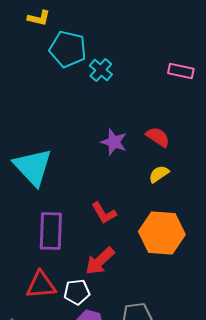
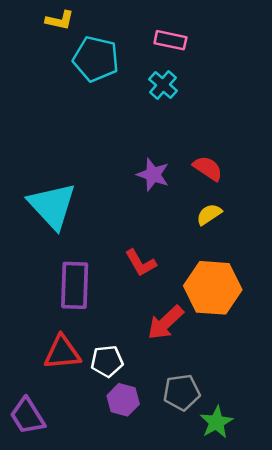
cyan cross: (101, 70) -> (163, 85), moved
pink rectangle: (181, 71) -> (170, 40), moved
red arrow: (100, 261) -> (165, 323), moved

